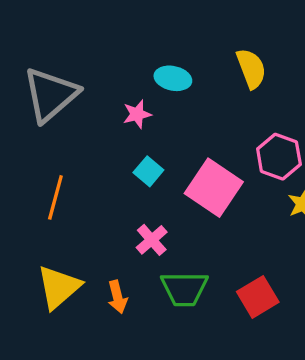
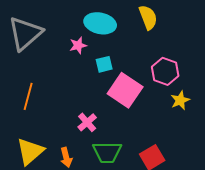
cyan ellipse: (173, 78) -> (100, 23), size x1.4
cyan square: (148, 171) -> (104, 64), moved, turned 36

